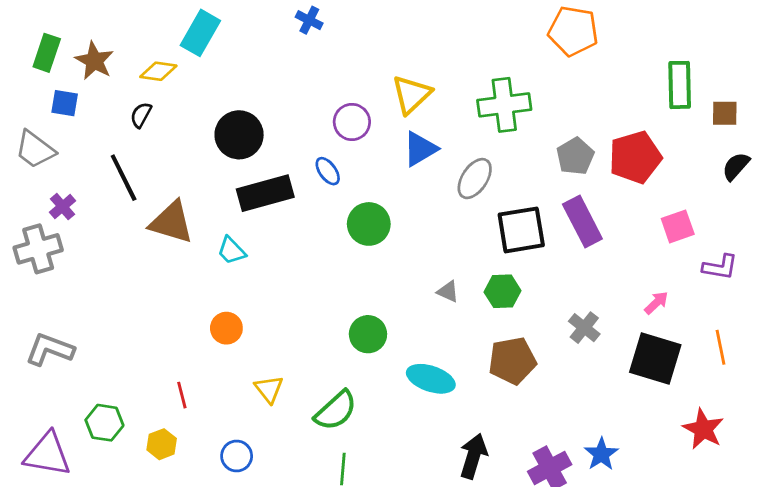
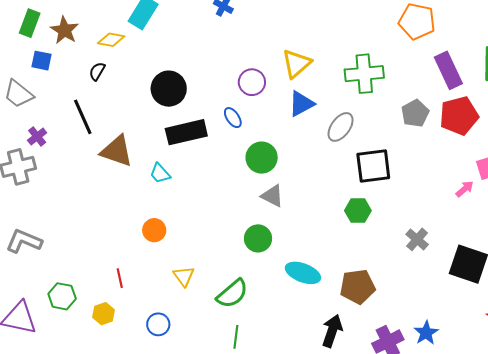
purple rectangle: (582, 221) -> (448, 70), moved
gray triangle: (448, 292) -> (272, 196), moved, size x1.4
pink arrow: (656, 303) -> (465, 189), moved
brown pentagon: (512, 361) -> (358, 287), moved

